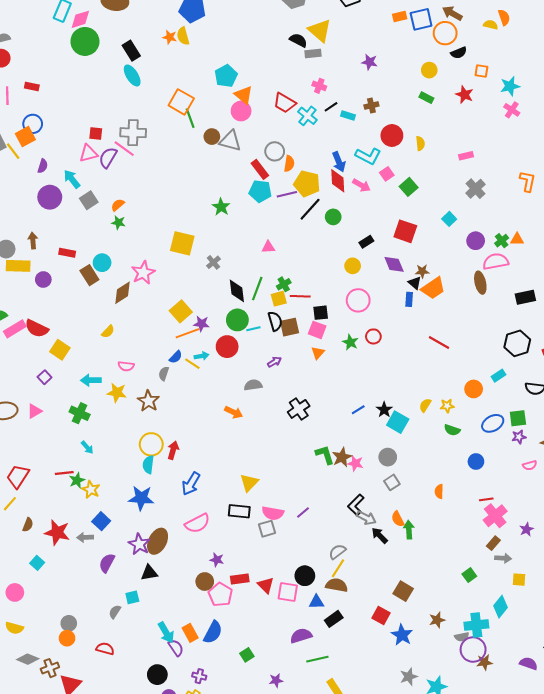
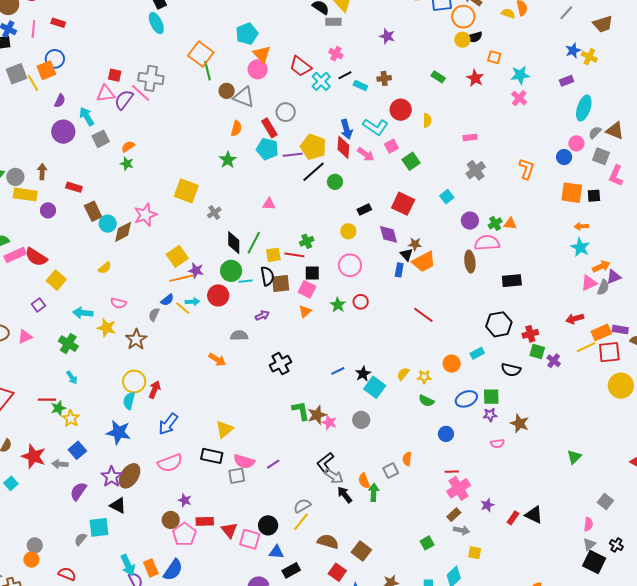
yellow circle: (429, 70) -> (462, 40), moved
orange semicircle: (289, 164) -> (236, 128), moved
cyan circle: (102, 263) -> (108, 224), moved
green cross: (284, 284) -> (307, 241), moved
gray square: (392, 482) -> (391, 471), moved
black triangle: (149, 573) -> (118, 505), turned 30
brown semicircle: (337, 585) -> (328, 542), moved
cyan square: (132, 597) -> (99, 527), size x1.5

